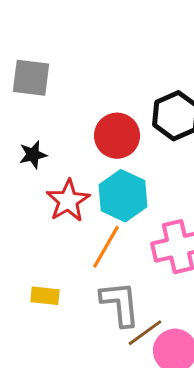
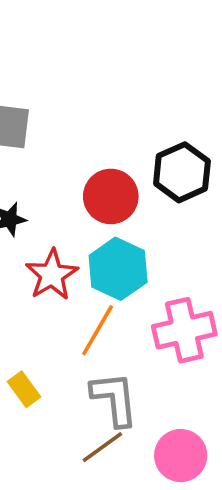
yellow rectangle: (45, 296) -> (24, 389), turned 48
brown line: (145, 333) -> (102, 447), moved

